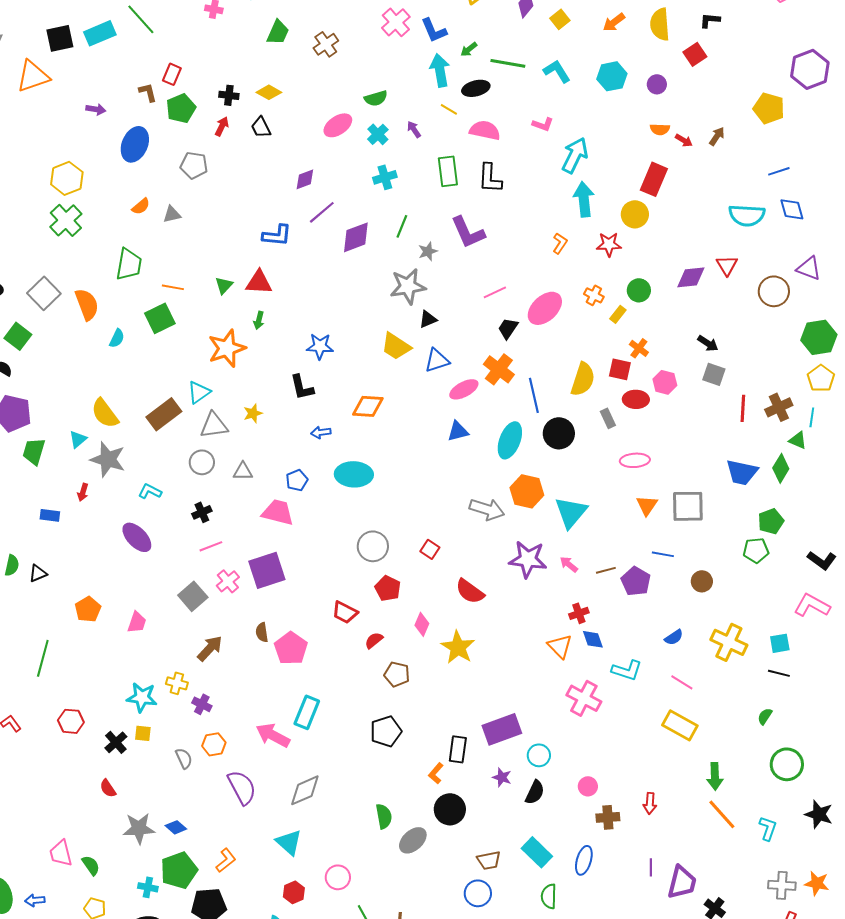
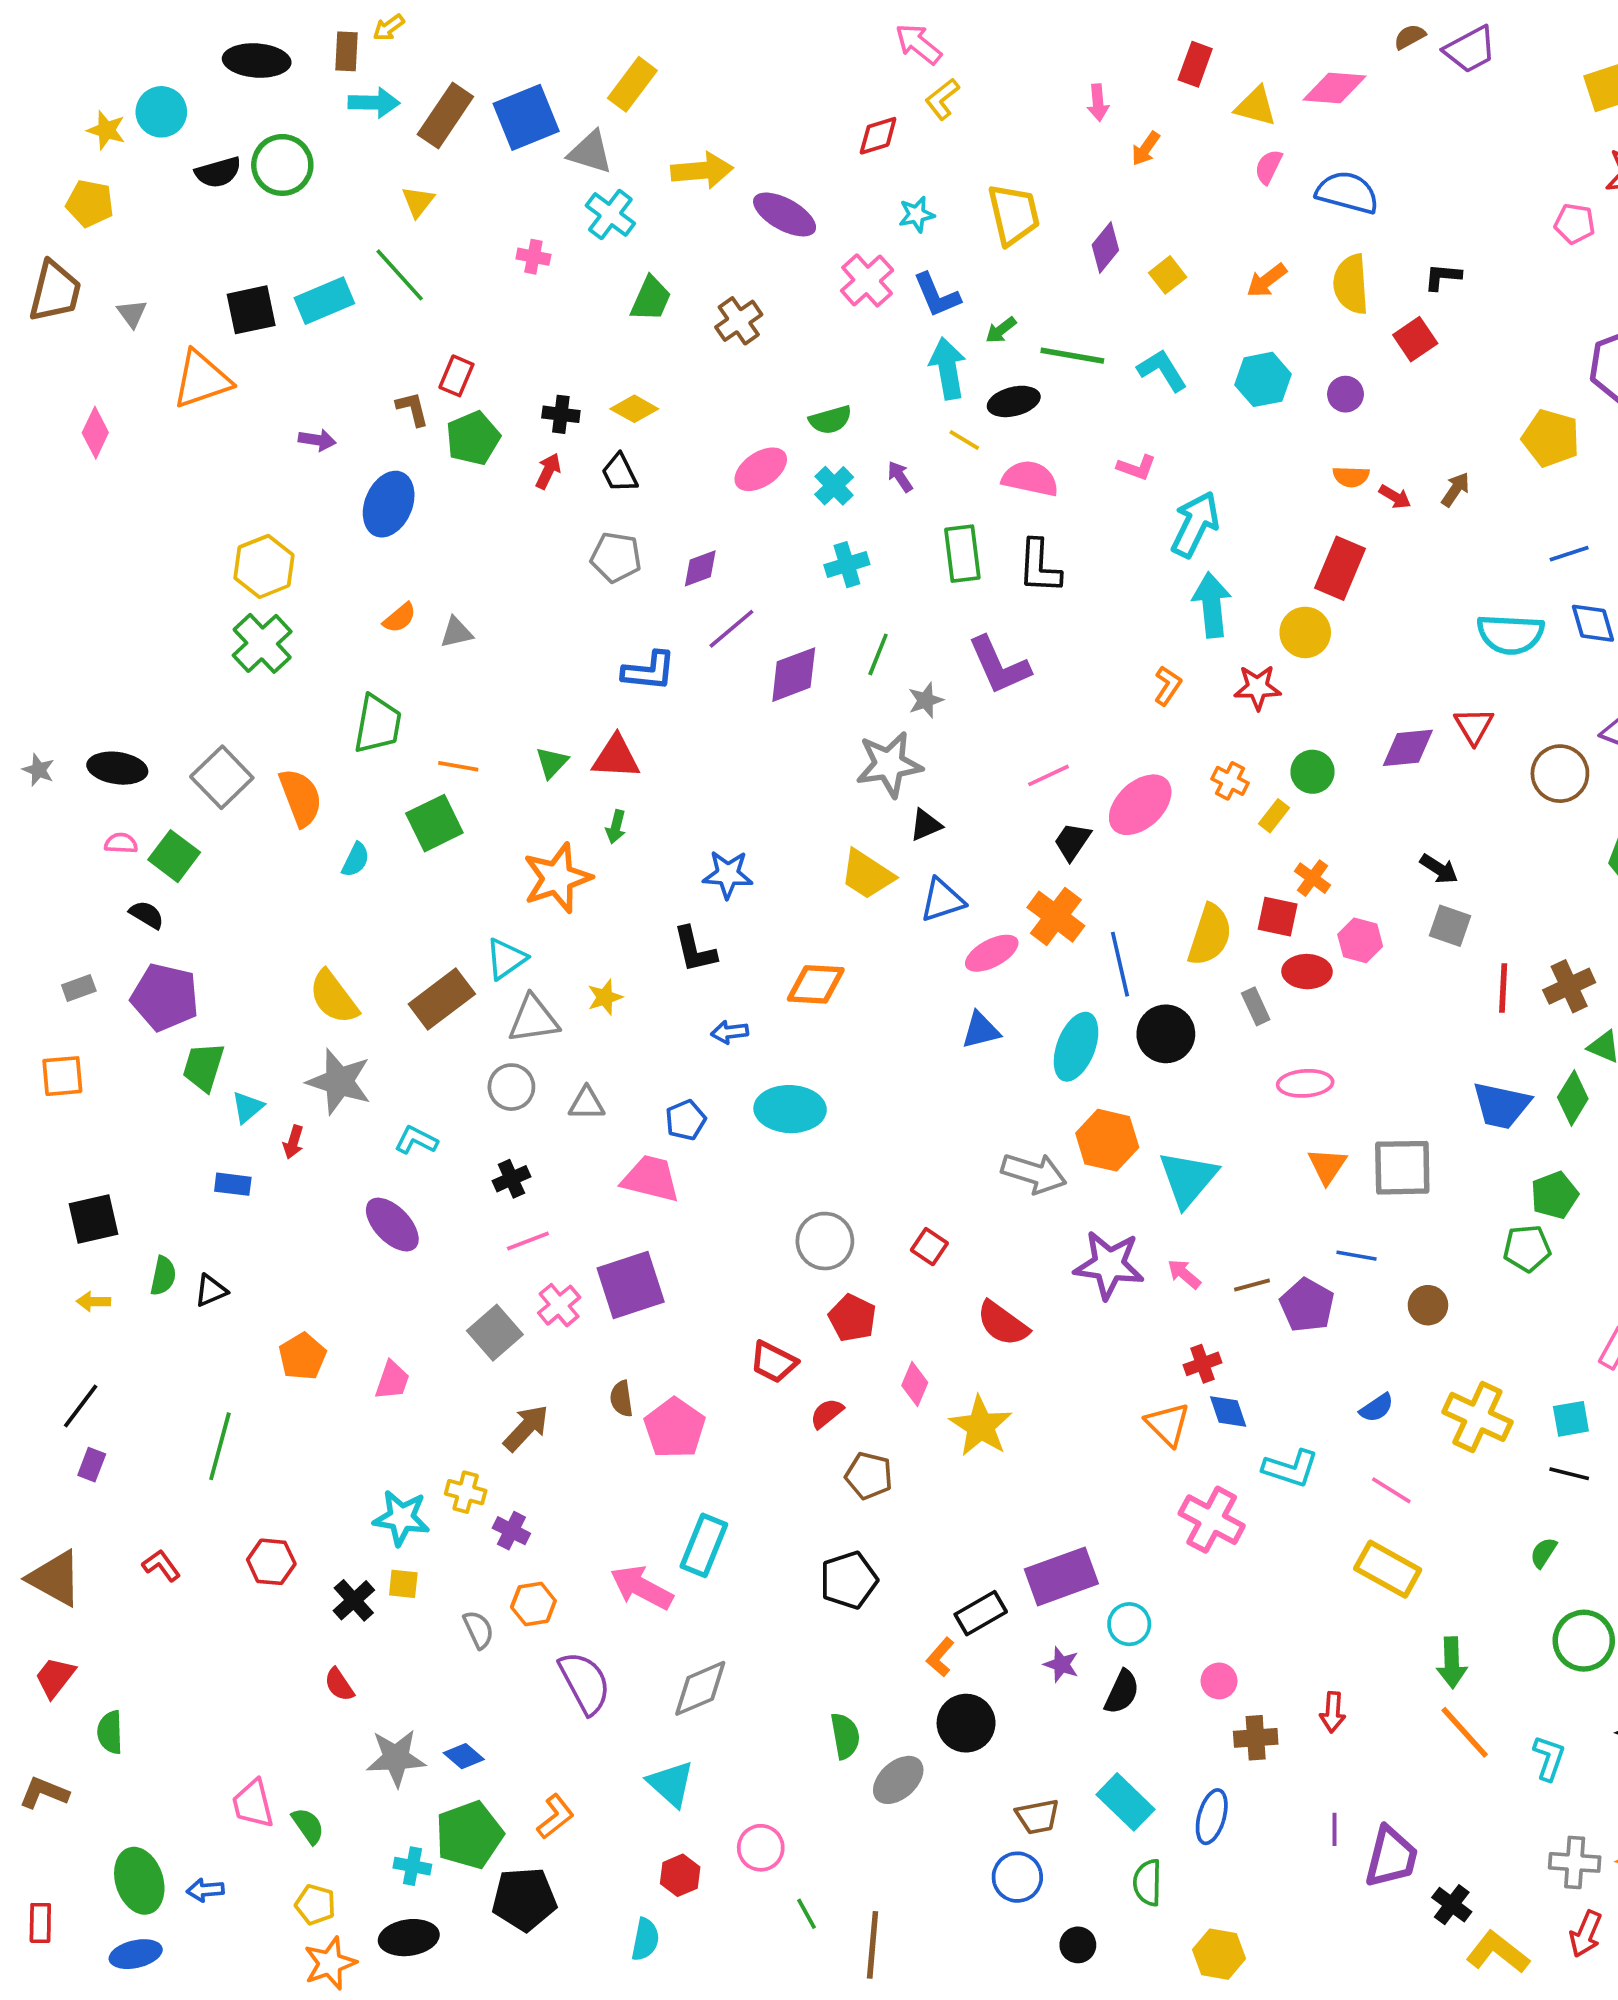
gray pentagon: (194, 165) -> (616, 557), moved
cyan triangle: (78, 439) -> (247, 1107), moved
black rectangle: (458, 749) -> (981, 1613), turned 52

